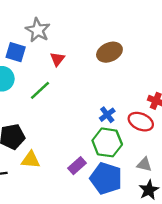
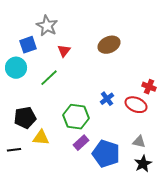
blue square: (16, 52) -> (28, 45), turned -36
green hexagon: (107, 142) -> (76, 117), moved

